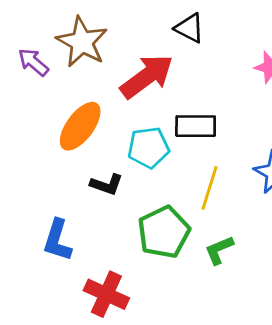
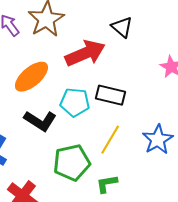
black L-shape: (107, 184) -> (40, 121), size x1.4

